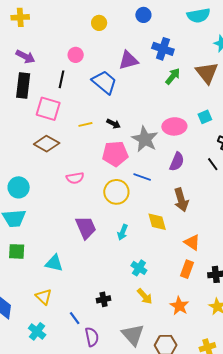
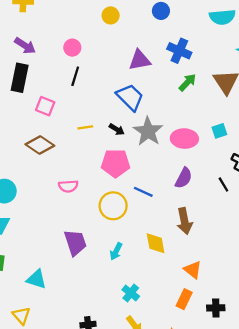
pink circle: (76, 55) -> (72, 48), moved
black line: (61, 79) -> (75, 76), moved
blue trapezoid: (104, 82) -> (130, 97), moved
pink square: (48, 109) -> (45, 106), size x0.7
gray star: (145, 139) -> (148, 131), moved

